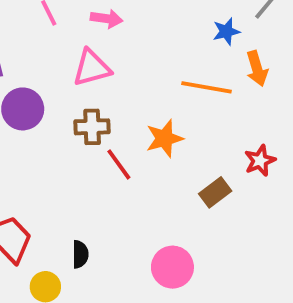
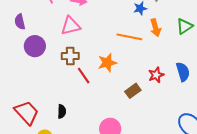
black semicircle: (80, 254) -> (62, 111), moved

